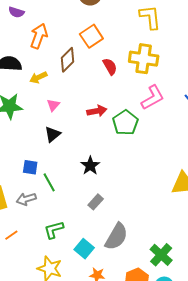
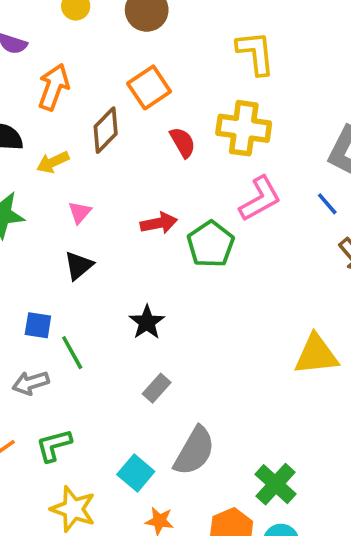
green L-shape: (54, 230) -> (54, 445), moved

